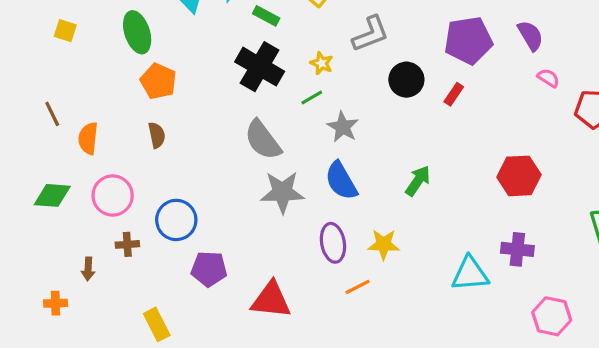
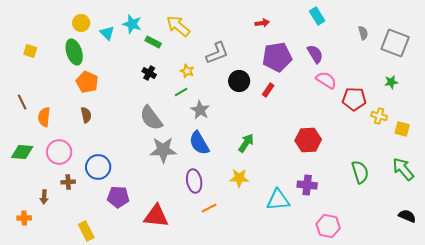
black cross: (260, 67) -> (149, 73), size x0.5
pink semicircle: (548, 78) -> (326, 80), size x1.5
yellow star: (384, 244) -> (239, 178), moved

